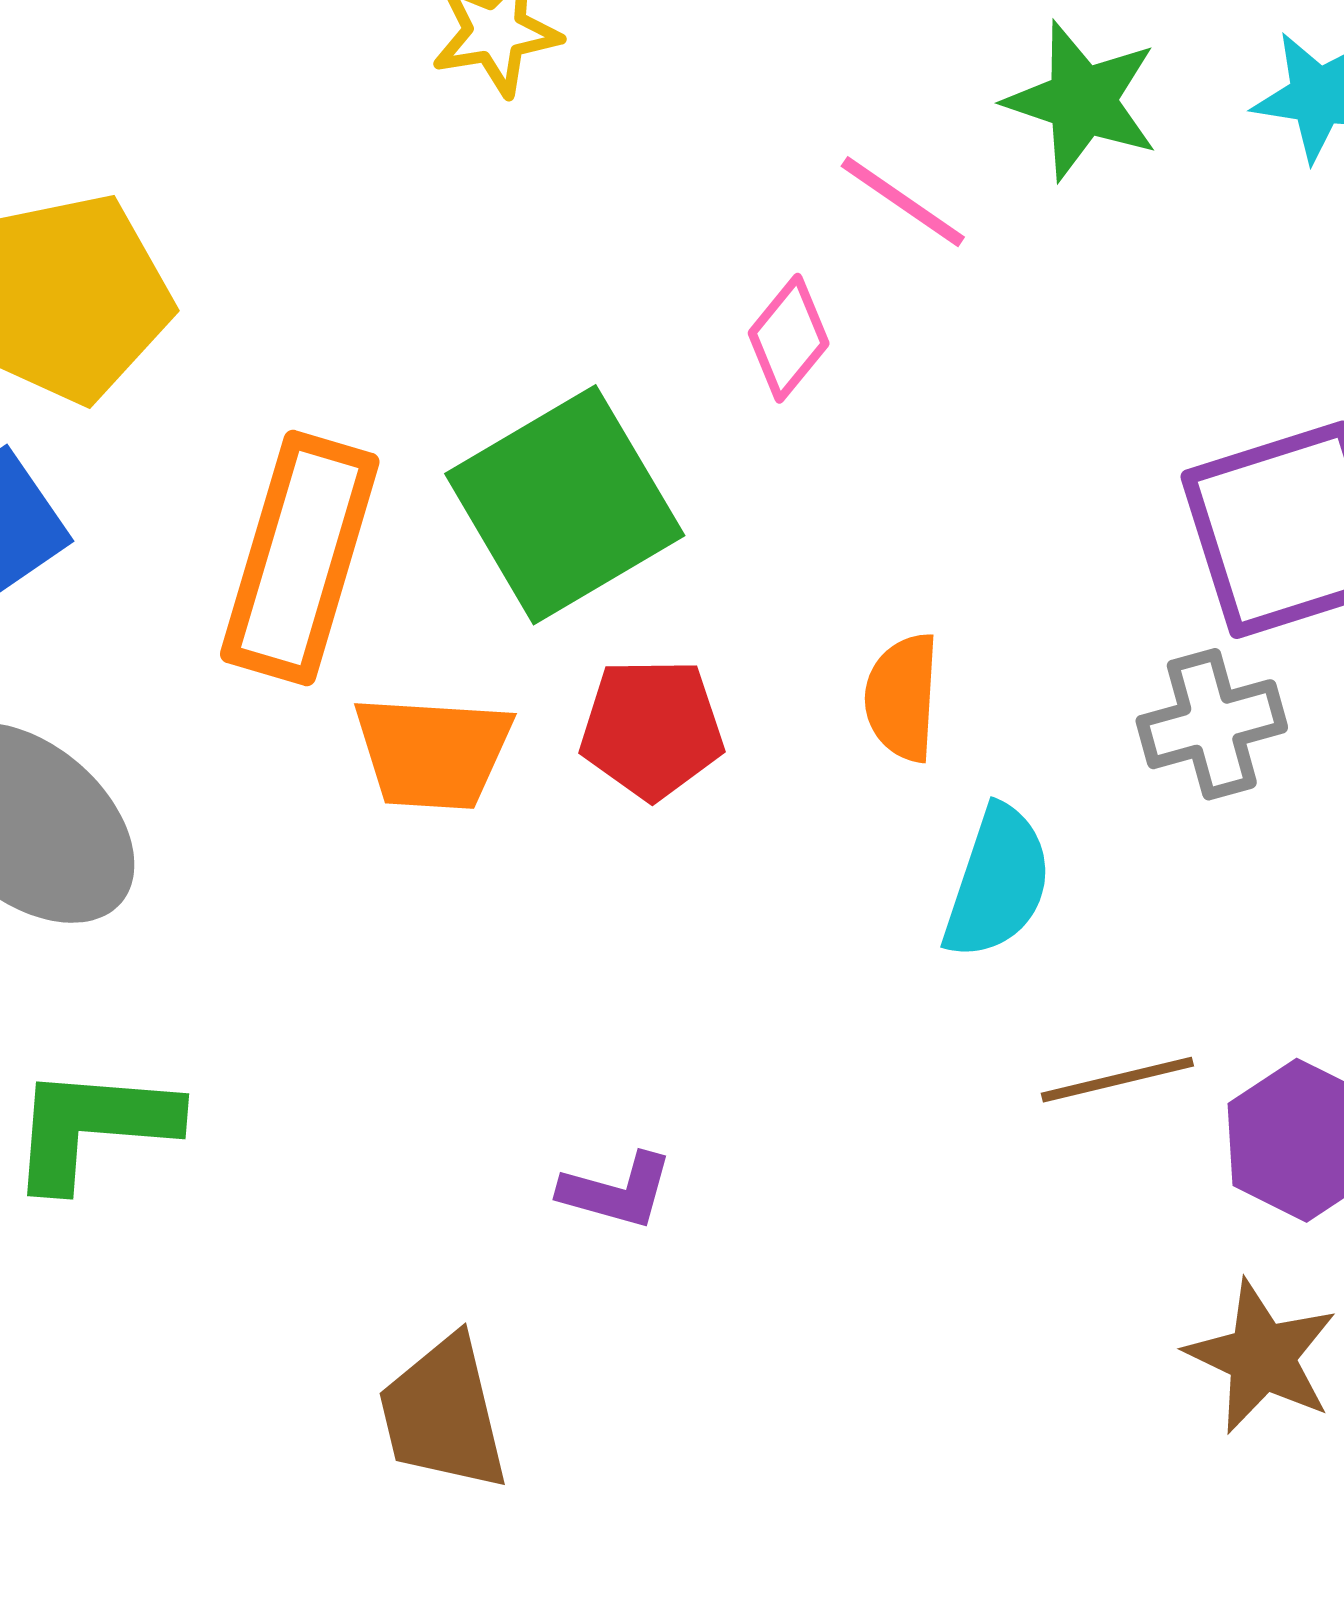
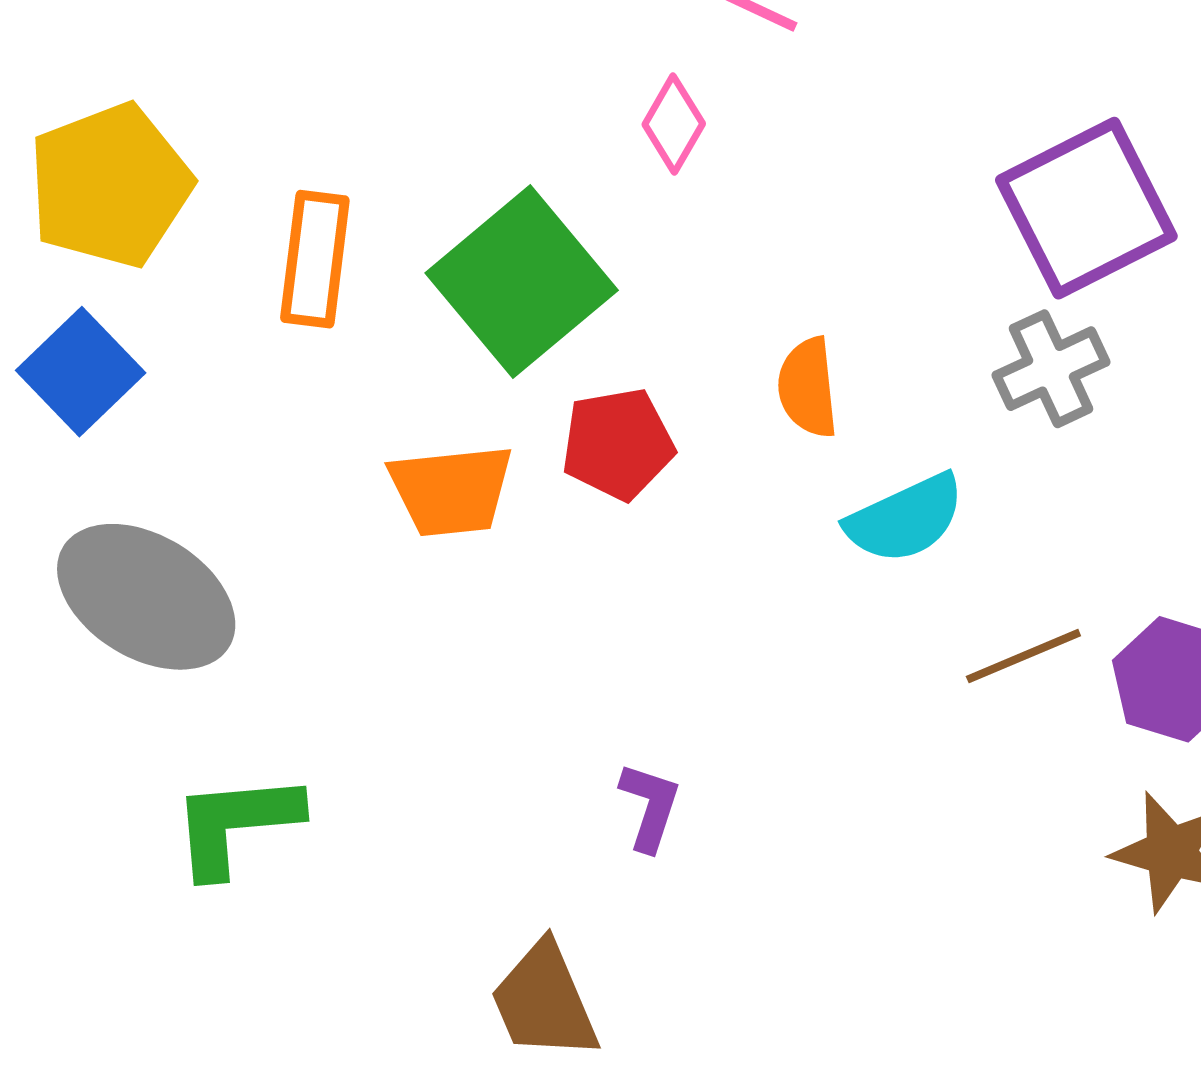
orange rectangle: (300, 558) -> (315, 259), moved, size x0.7
cyan semicircle: (997, 882) -> (905, 519), turned 56
purple L-shape: (617, 1191) -> (650, 807), turned -78

